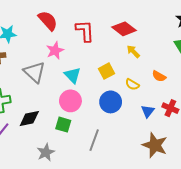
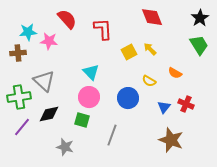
red diamond: (124, 29) -> (152, 17), moved, turned 30
pink star: (55, 50) -> (49, 41), moved, turned 30
yellow square: (106, 71) -> (129, 52), moved
gray triangle: (34, 72) -> (44, 81), moved
gray star: (46, 152) -> (65, 147), turned -30

